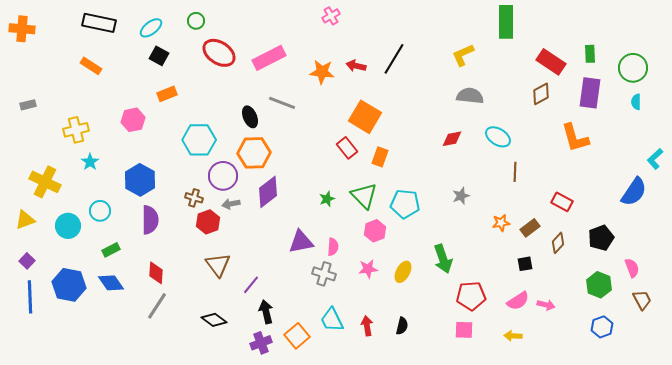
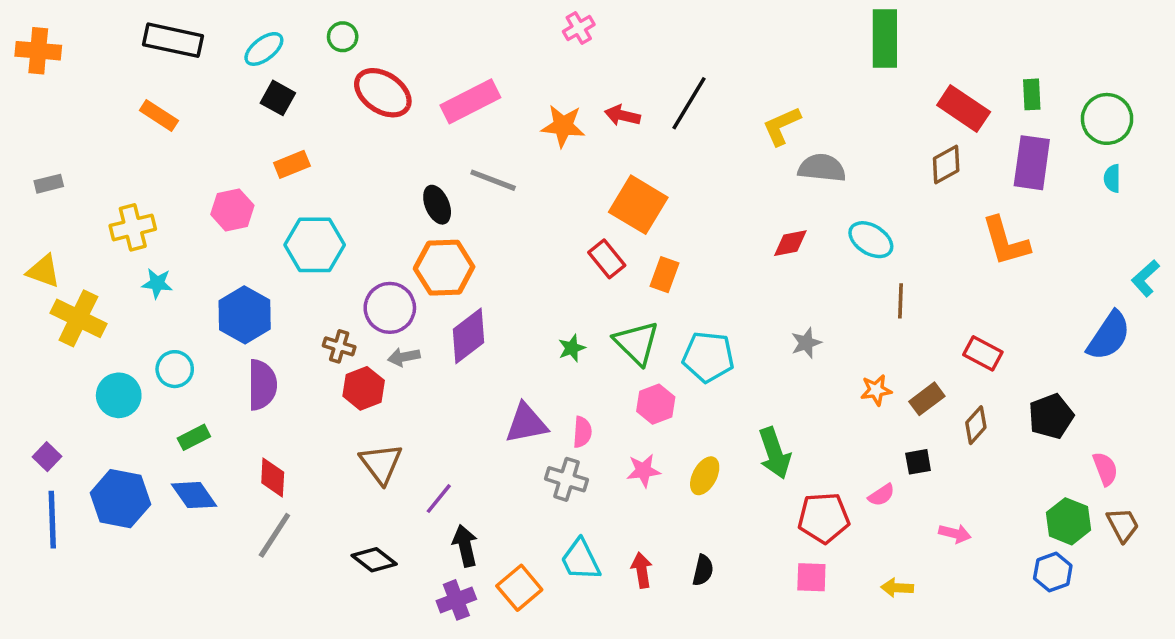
yellow L-shape: (463, 55) -> (782, 126), moved
cyan hexagon: (199, 140) -> (315, 245), moved
cyan star: (90, 162) -> (157, 283), turned -30
yellow triangle: (25, 220) -> (43, 271), moved, turned 40
green hexagon: (599, 285) -> (1069, 521), moved
pink semicircle: (518, 301) -> (881, 495), moved, size x0.7

